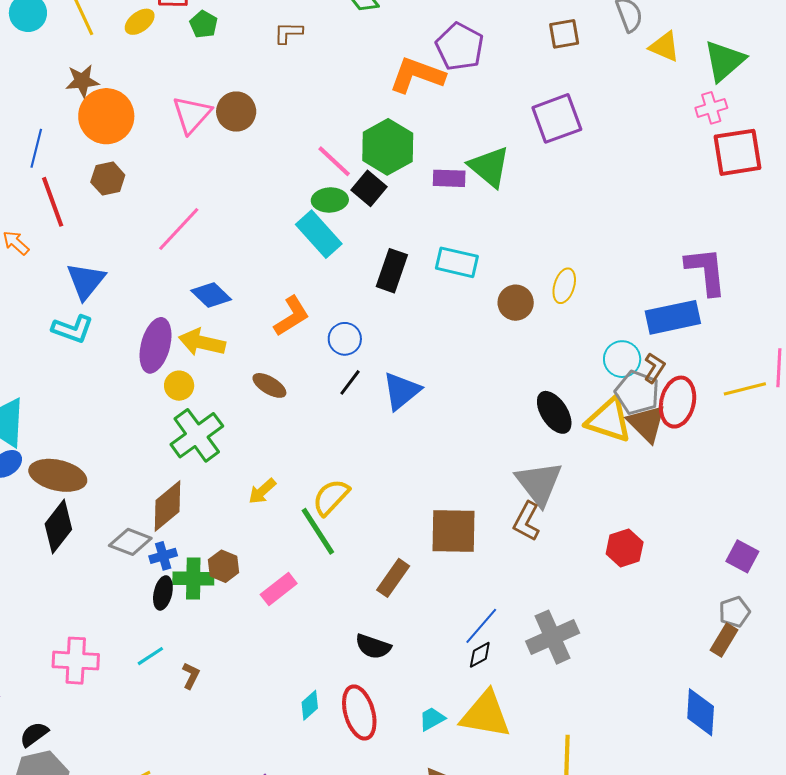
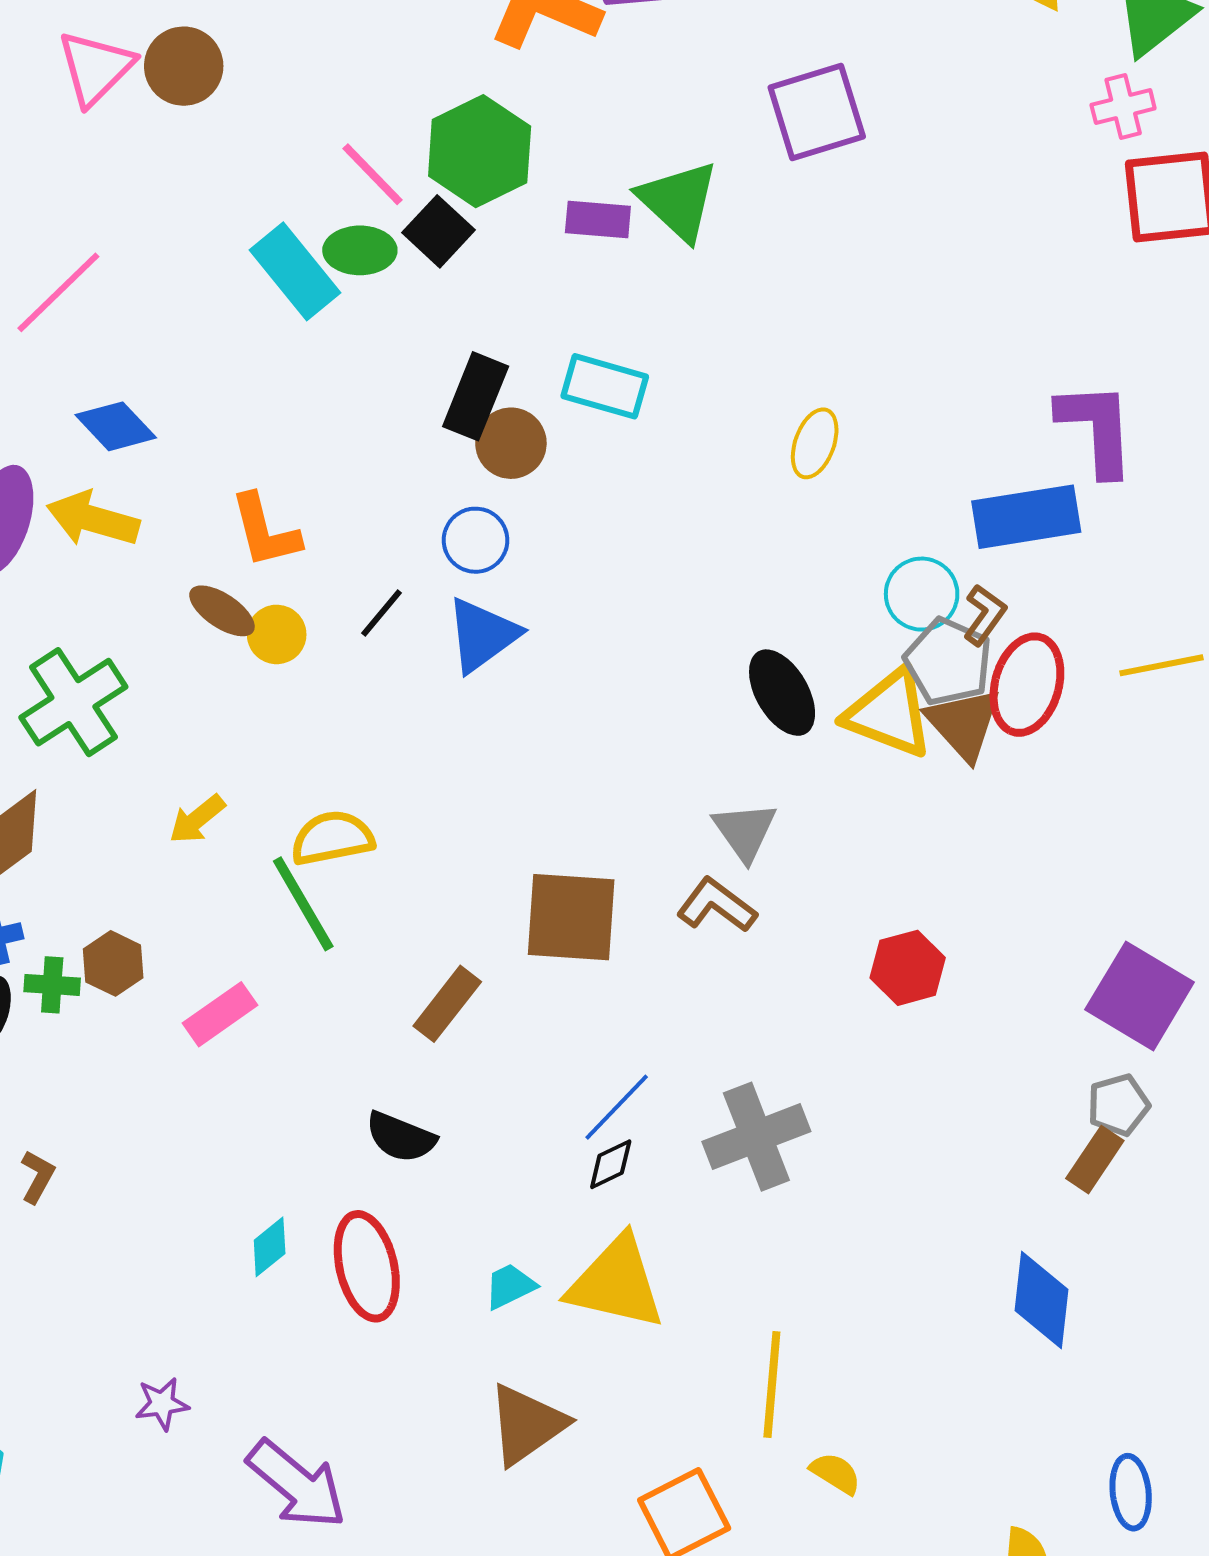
cyan rectangle: (319, 234) -> (295, 271), moved
brown circle: (516, 303) -> (511, 443), moved
orange L-shape: (292, 316) -> (265, 531), moved, turned 105
blue circle: (345, 339) -> (476, 540), moved
yellow circle: (179, 386) -> (277, 634), moved
gray triangle: (539, 483) -> (745, 831), size x0.7
yellow semicircle: (331, 497) -> (332, 838), turned 33
brown L-shape: (527, 521) -> (717, 905), turned 96
purple square: (742, 556) -> (1140, 996), size x1.6
green cross: (193, 579) -> (52, 985), size x0.7

